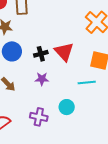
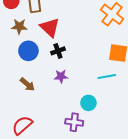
red triangle: (64, 52) -> (50, 27), moved
purple cross: (39, 117) -> (74, 122), moved

